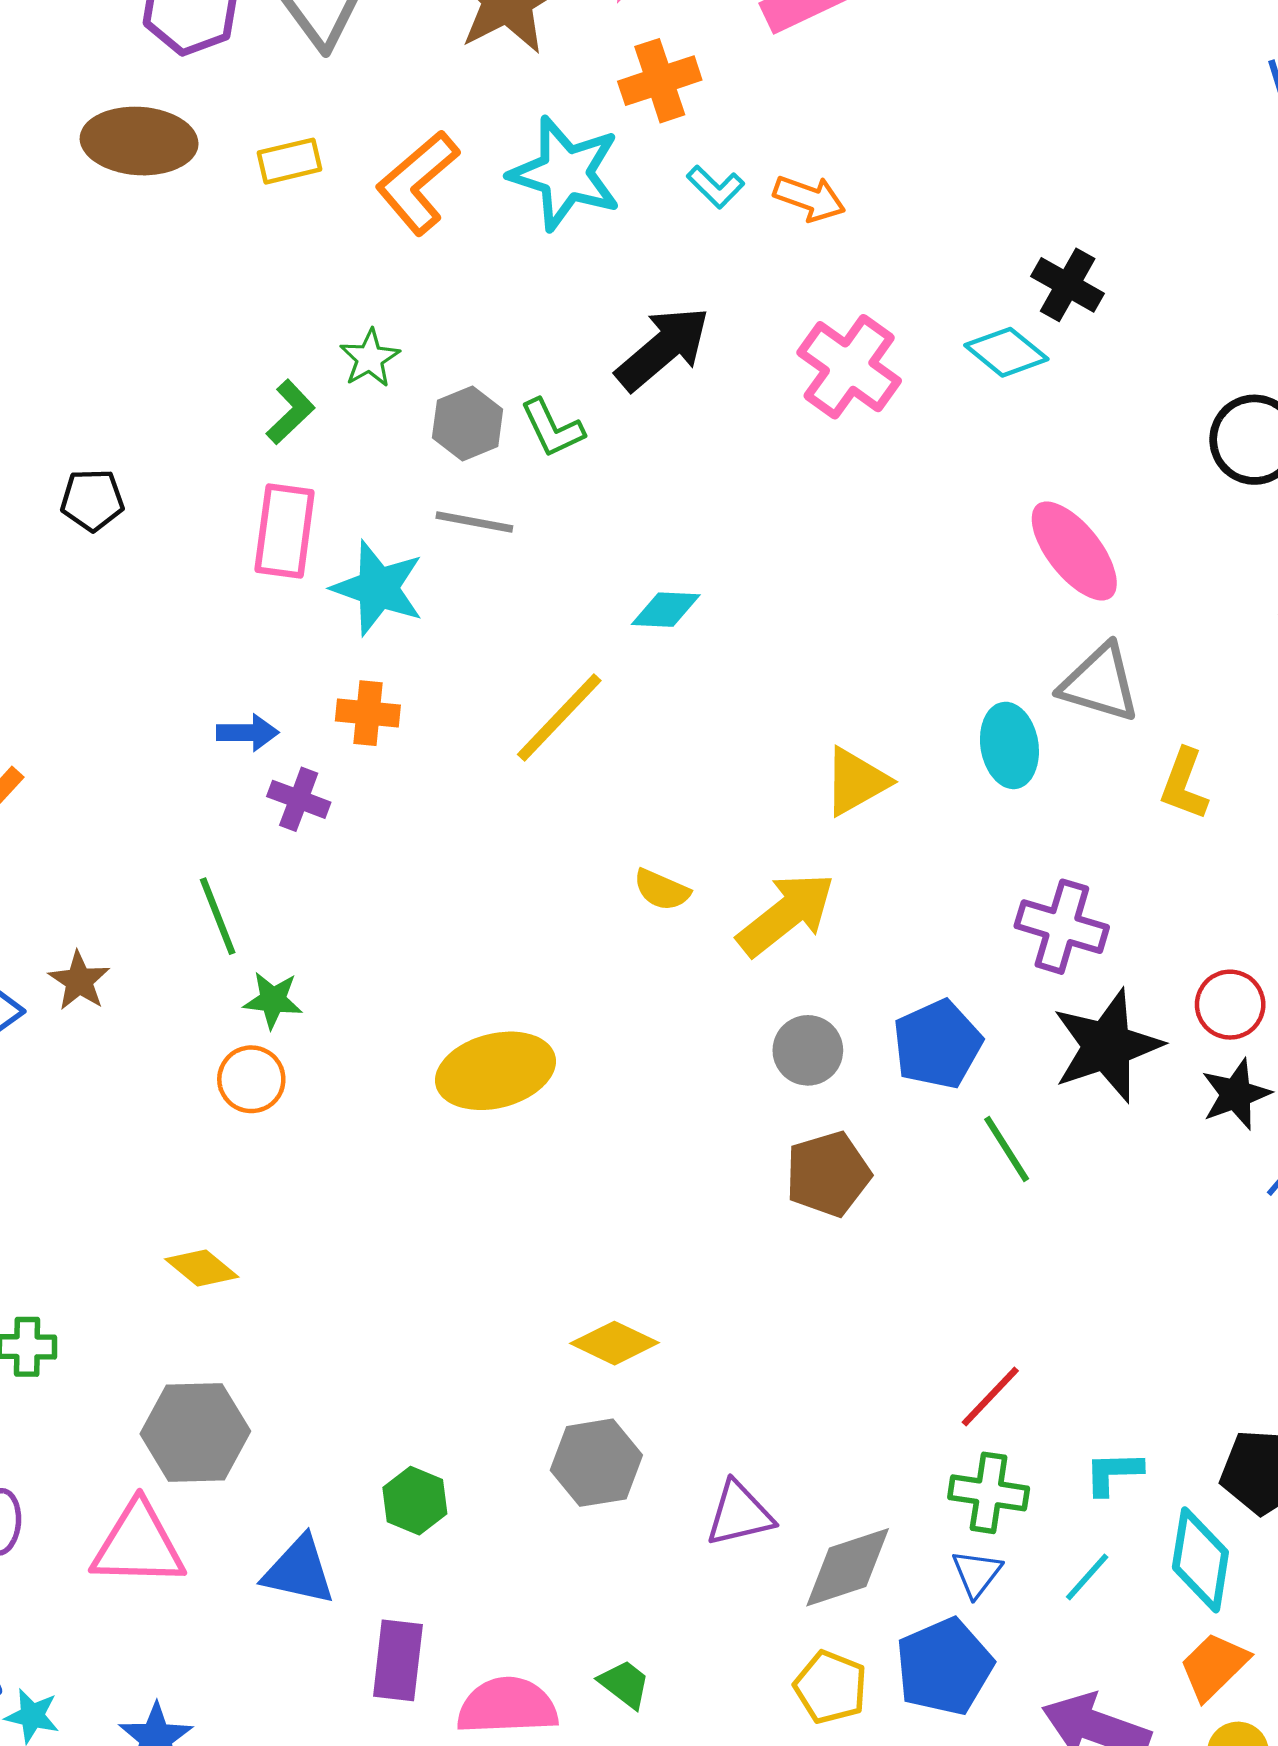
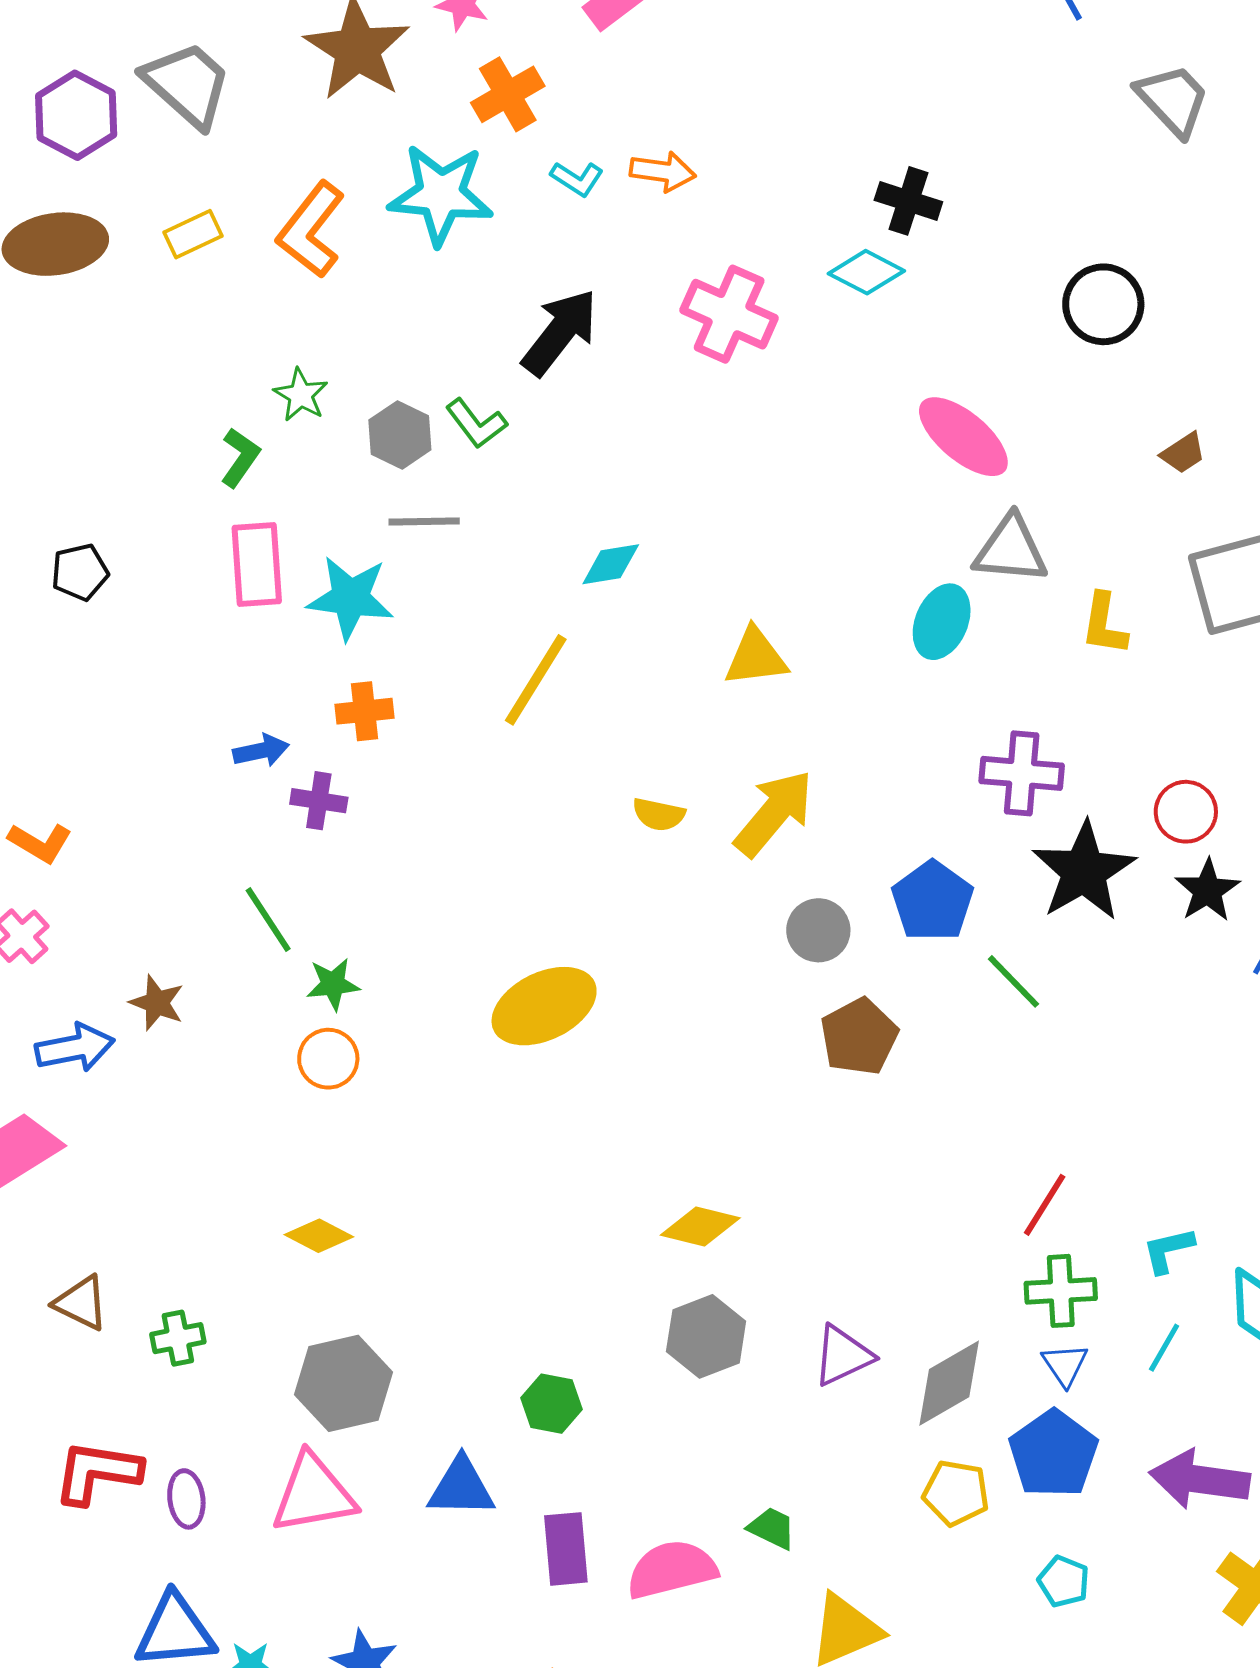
cyan ellipse: (1009, 745) -> (942, 622), turned 44
yellow triangle: (856, 782) -> (756, 657), moved, turned 34

